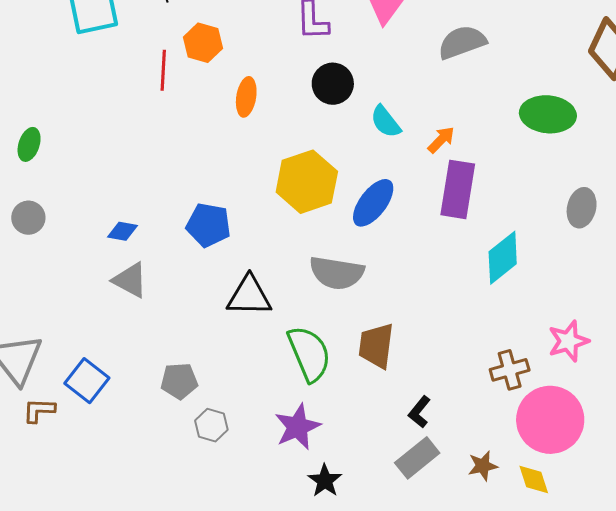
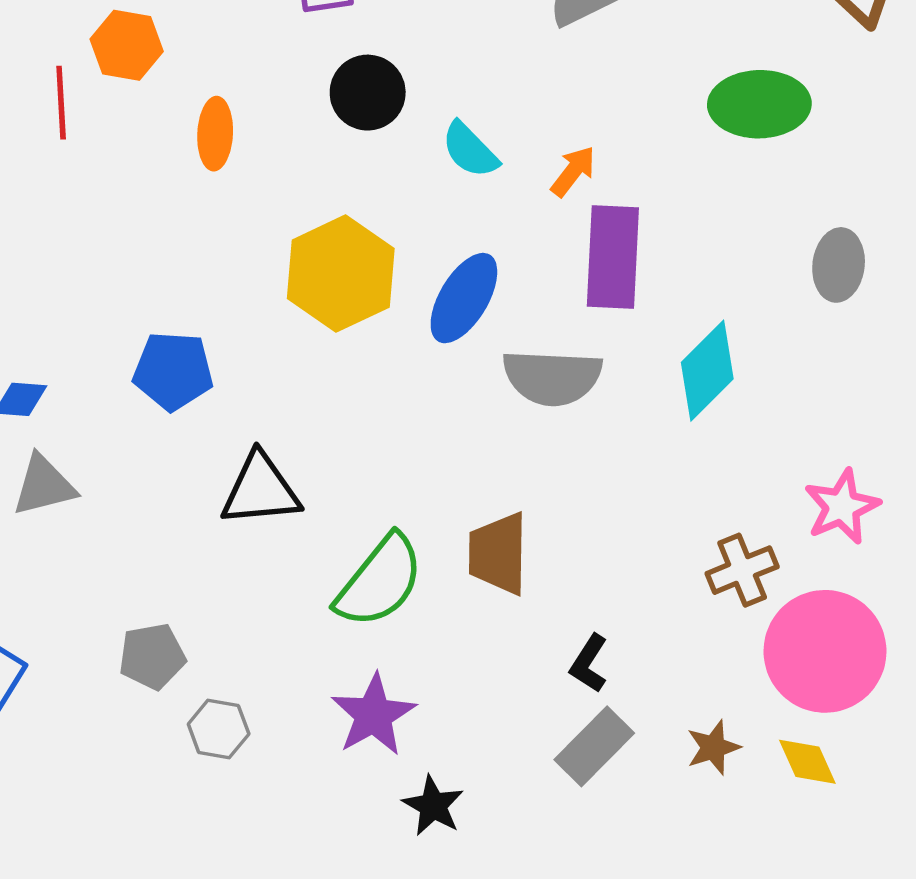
gray semicircle: (337, 273) -> (552, 377), moved
gray triangle: (130, 280) -> (44, 485), turned -36
green semicircle: (309, 354) -> (380, 581), turned 68

